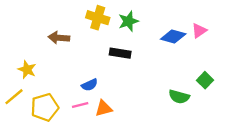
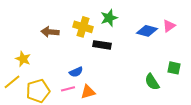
yellow cross: (98, 18) -> (83, 27), moved
green square: (205, 80) -> (174, 68), turned -32
green semicircle: (179, 97) -> (152, 82), turned 42

